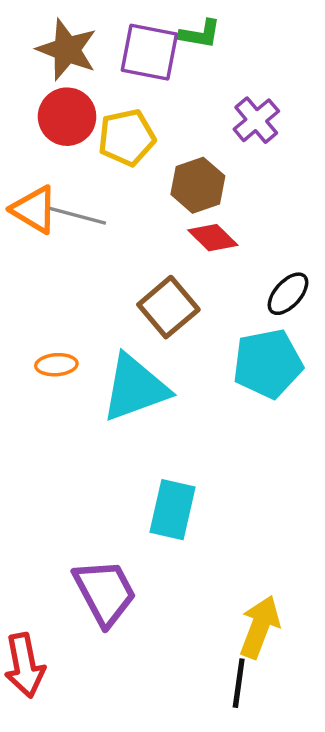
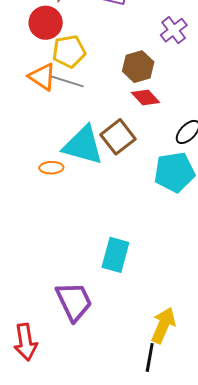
red circle: (67, 117) -> (46, 23), moved
yellow pentagon: (127, 137) -> (69, 51), moved
cyan triangle: (135, 388) -> (83, 145), moved, turned 33

